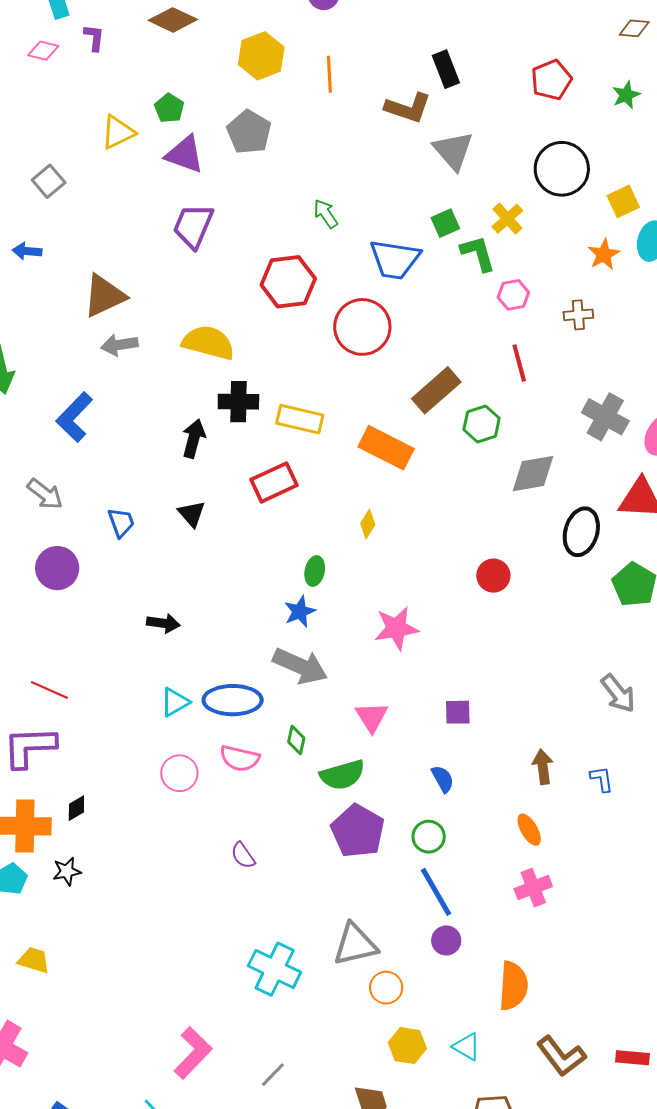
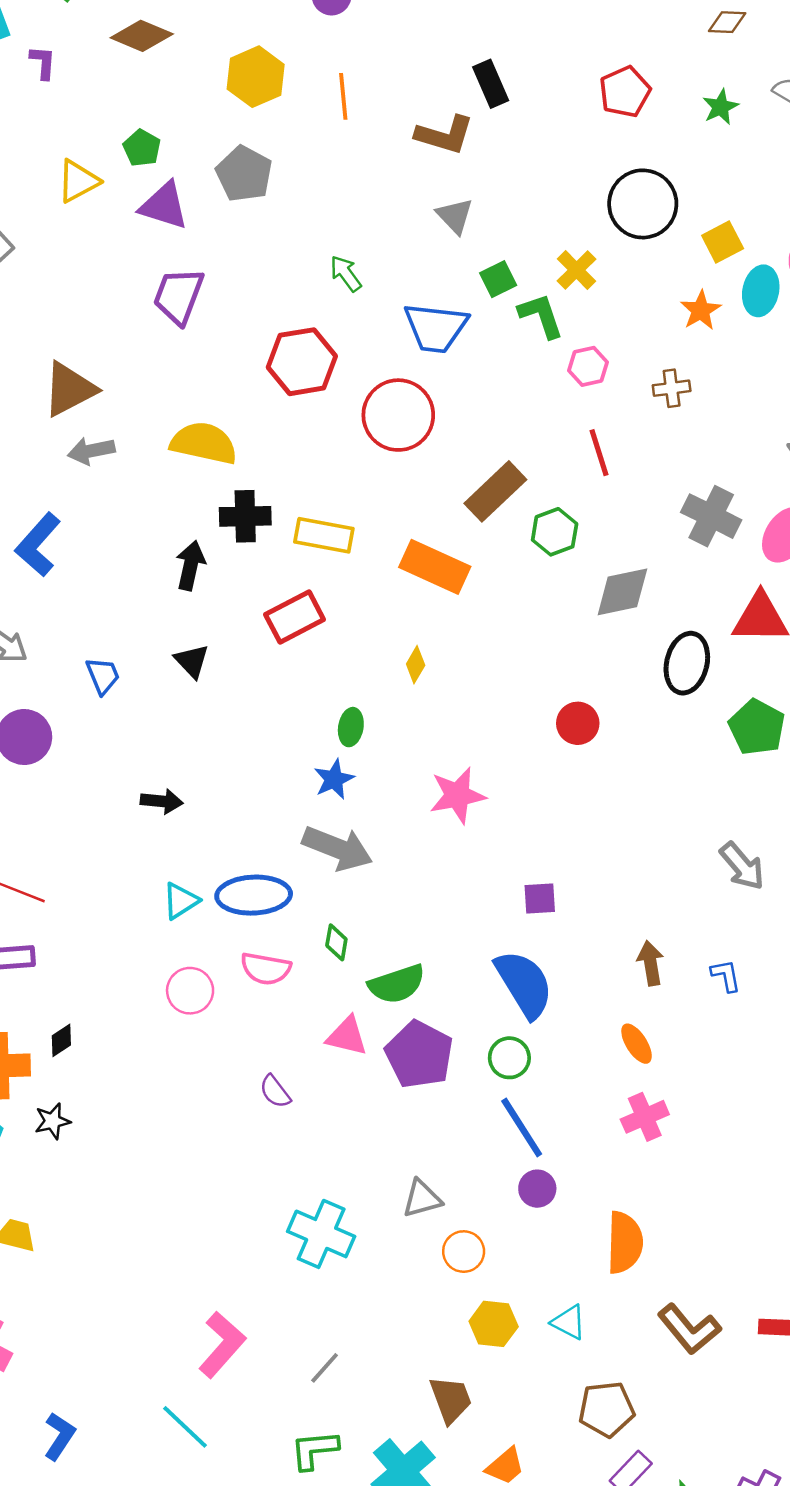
gray triangle: (453, 151) -> (455, 216), moved, size x0.7
pink triangle: (372, 717) -> (347, 1036), moved, turned -42
blue semicircle: (443, 779) -> (524, 984), size x2.0
gray triangle: (355, 945) -> (422, 1199), size x0.7

